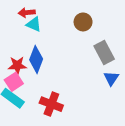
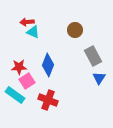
blue diamond: (36, 59) -> (48, 65), moved
pink square: (14, 82) -> (27, 81), moved

